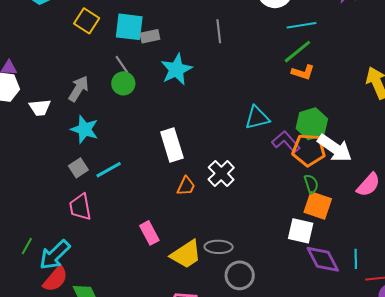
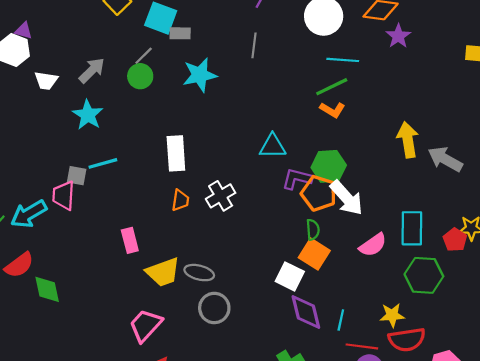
gray line: (122, 64) -> (144, 56), turned 66
purple L-shape: (286, 142) -> (297, 179), turned -48
gray square: (78, 168) -> (77, 176), moved, turned 30
orange trapezoid: (186, 186) -> (180, 200), turned -30
cyan arrow: (55, 255) -> (29, 214), moved

